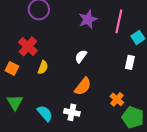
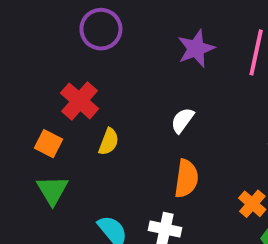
orange semicircle: (83, 86) -> (186, 179), turned -30
green triangle: (15, 102) -> (52, 190), moved

